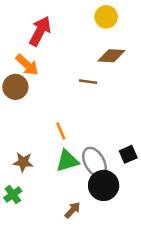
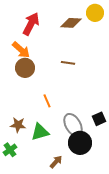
yellow circle: (106, 17) -> (95, 13), moved
brown diamond: (111, 56) -> (71, 23), moved
brown circle: (15, 87) -> (25, 68), moved
green triangle: (67, 161) -> (40, 132), moved

